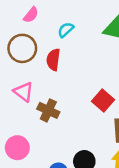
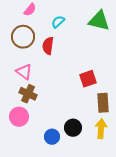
red square: (103, 101) -> (88, 79), turned 30
brown cross: (48, 110) -> (28, 94), moved

